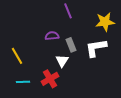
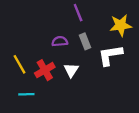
gray rectangle: (71, 45) -> (85, 41), moved
red cross: (50, 79) -> (45, 70), moved

